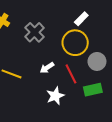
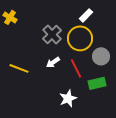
gray cross: (34, 32) -> (52, 34), moved
white star: (55, 96) -> (68, 98), moved

